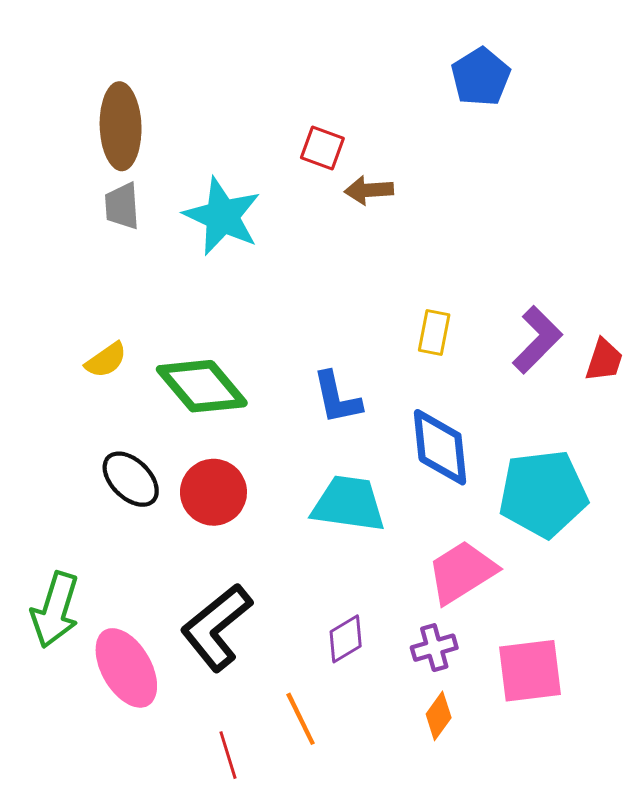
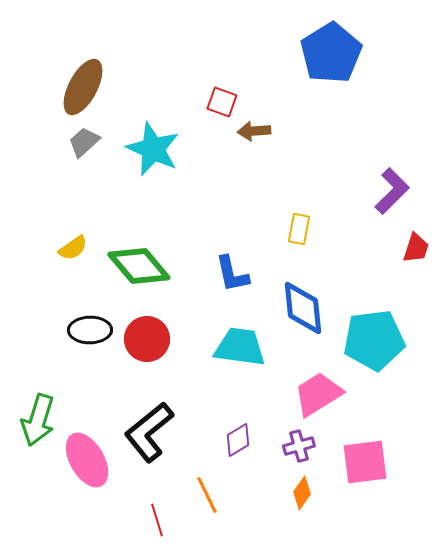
blue pentagon: (481, 77) -> (331, 53), size x1.5
brown ellipse: (121, 126) -> (83, 87), turned 30
gray trapezoid: (122, 206) -> (84, 142), turned 52
purple L-shape: (537, 340) -> (392, 191), moved
black ellipse: (131, 479) -> (90, 330), turned -45

